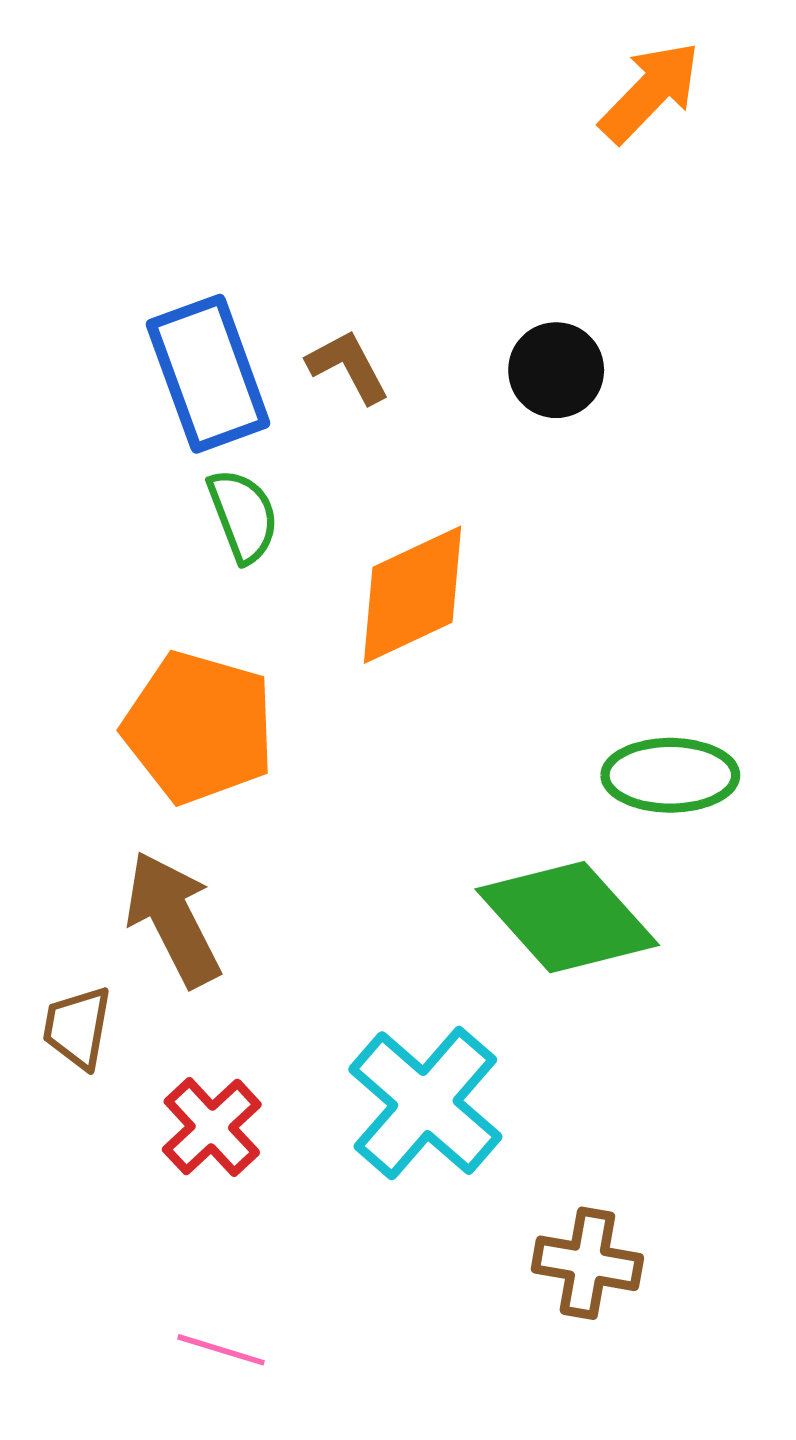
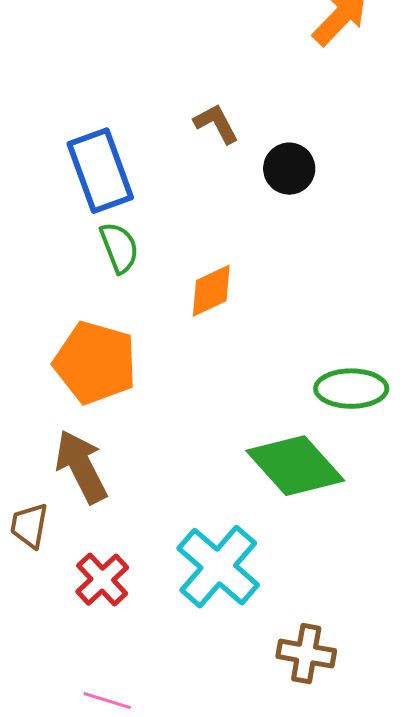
brown L-shape: (348, 366) -> (216, 124), moved
orange diamond: (412, 595) -> (211, 291), size x0.7

